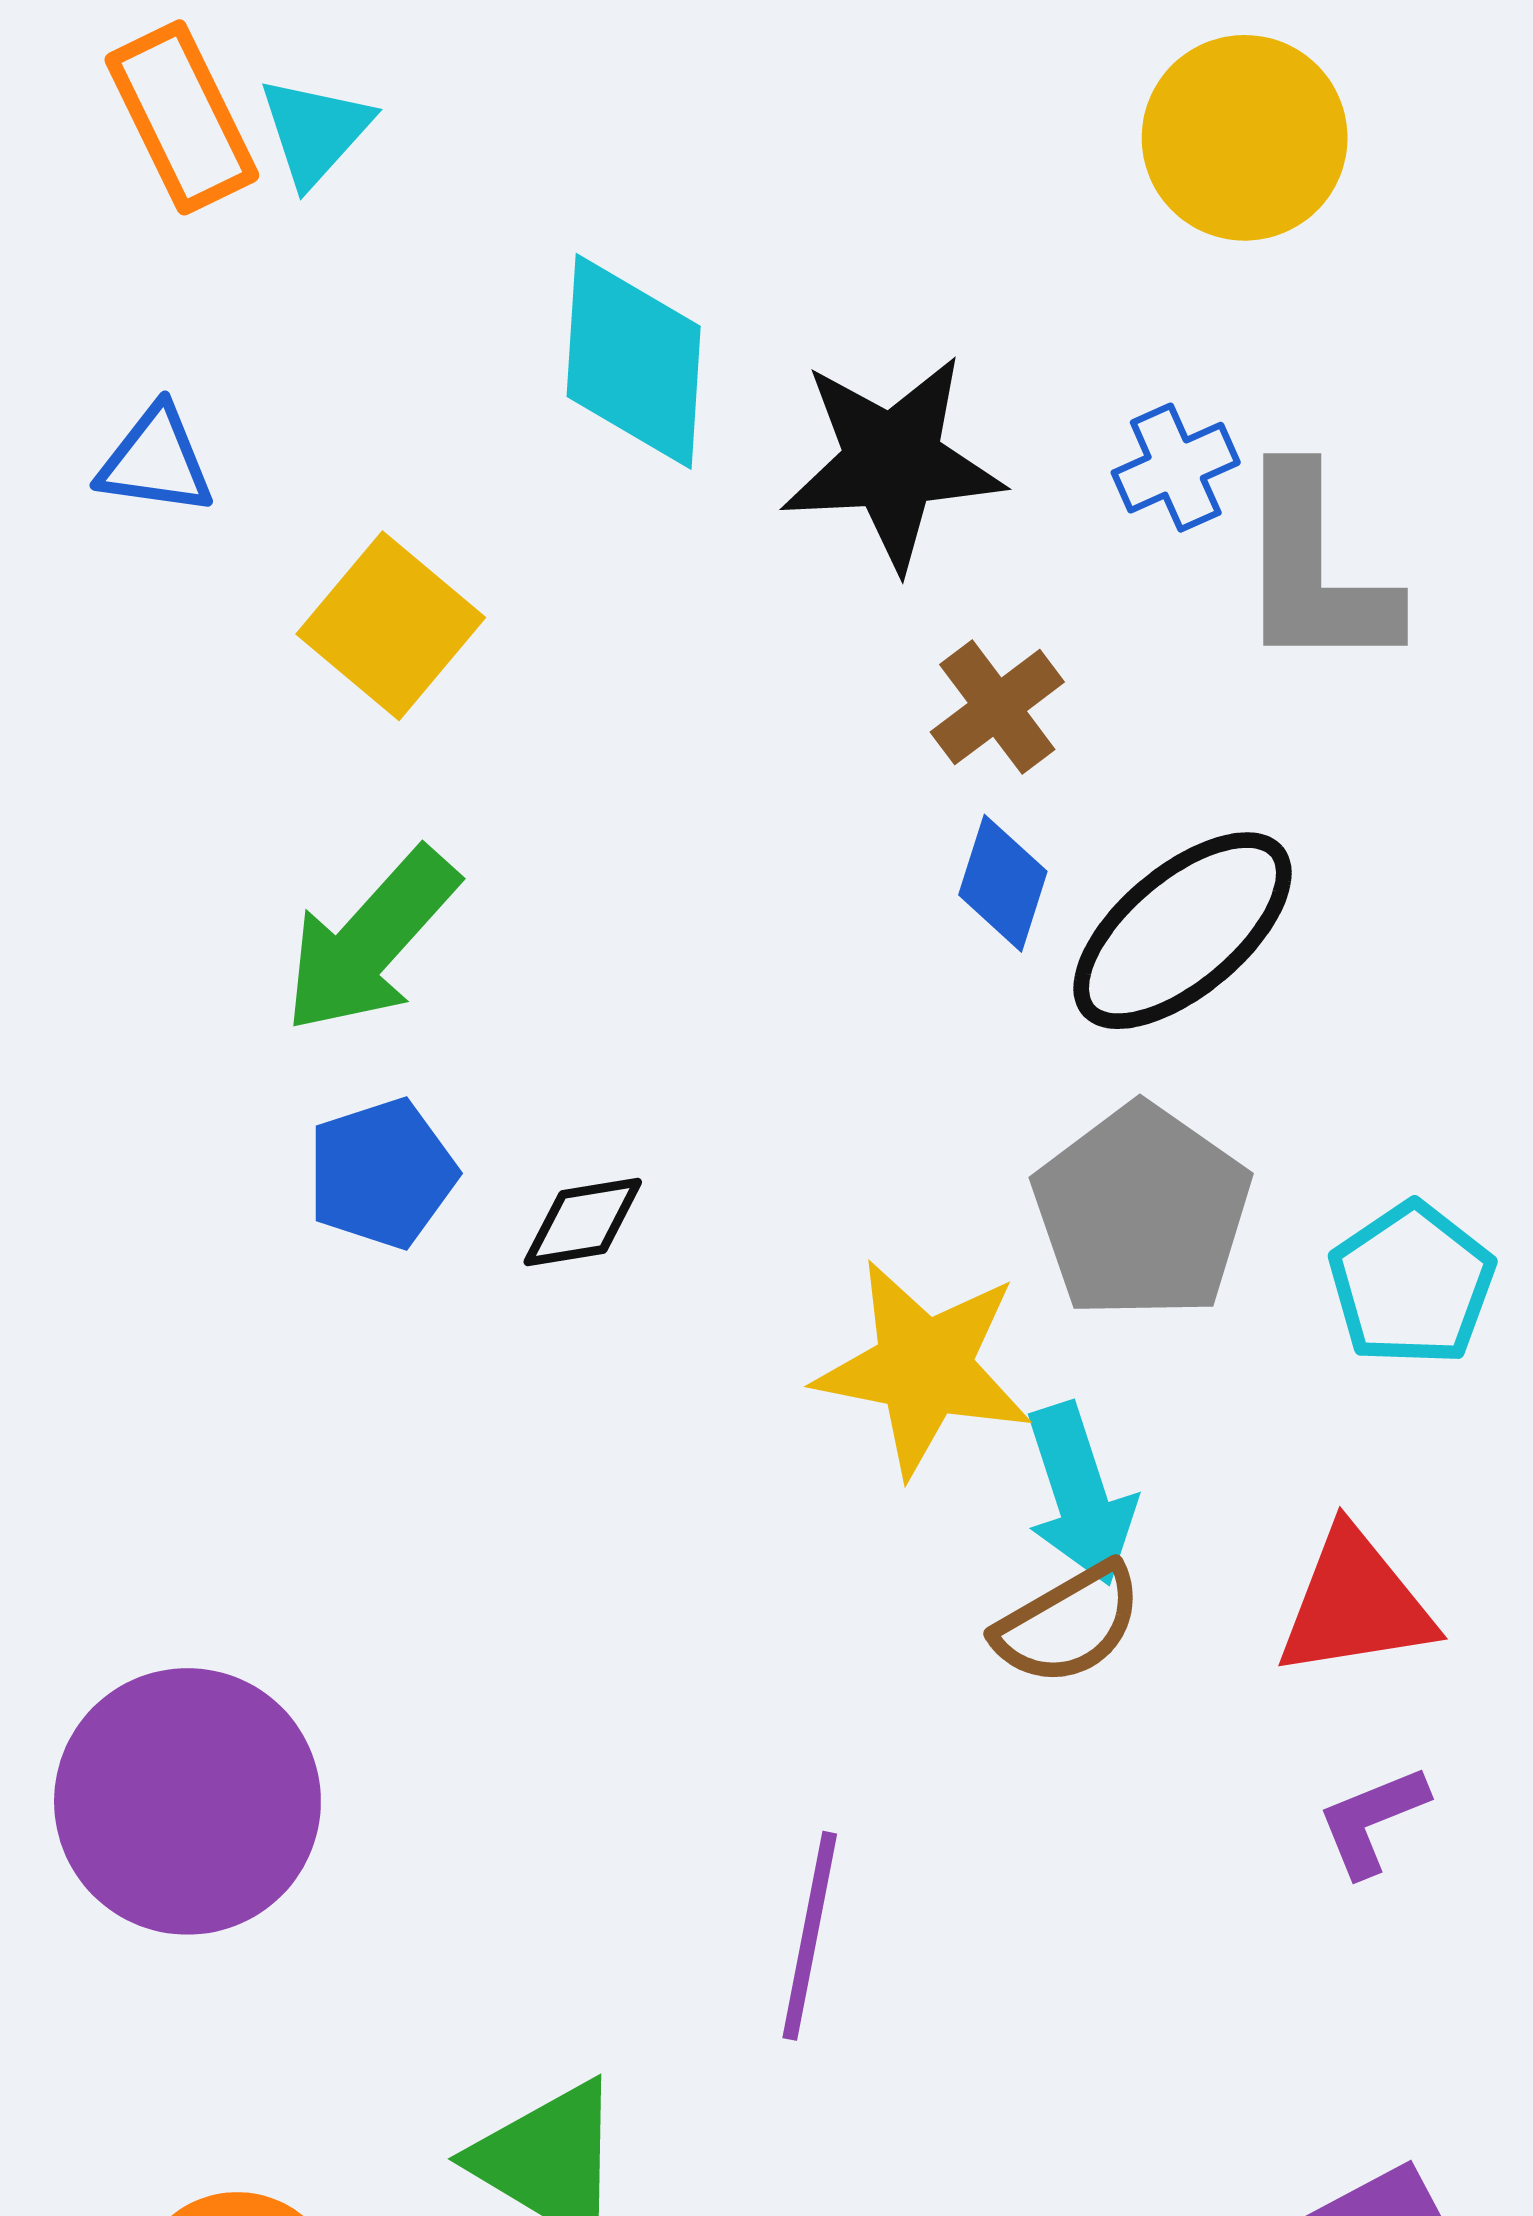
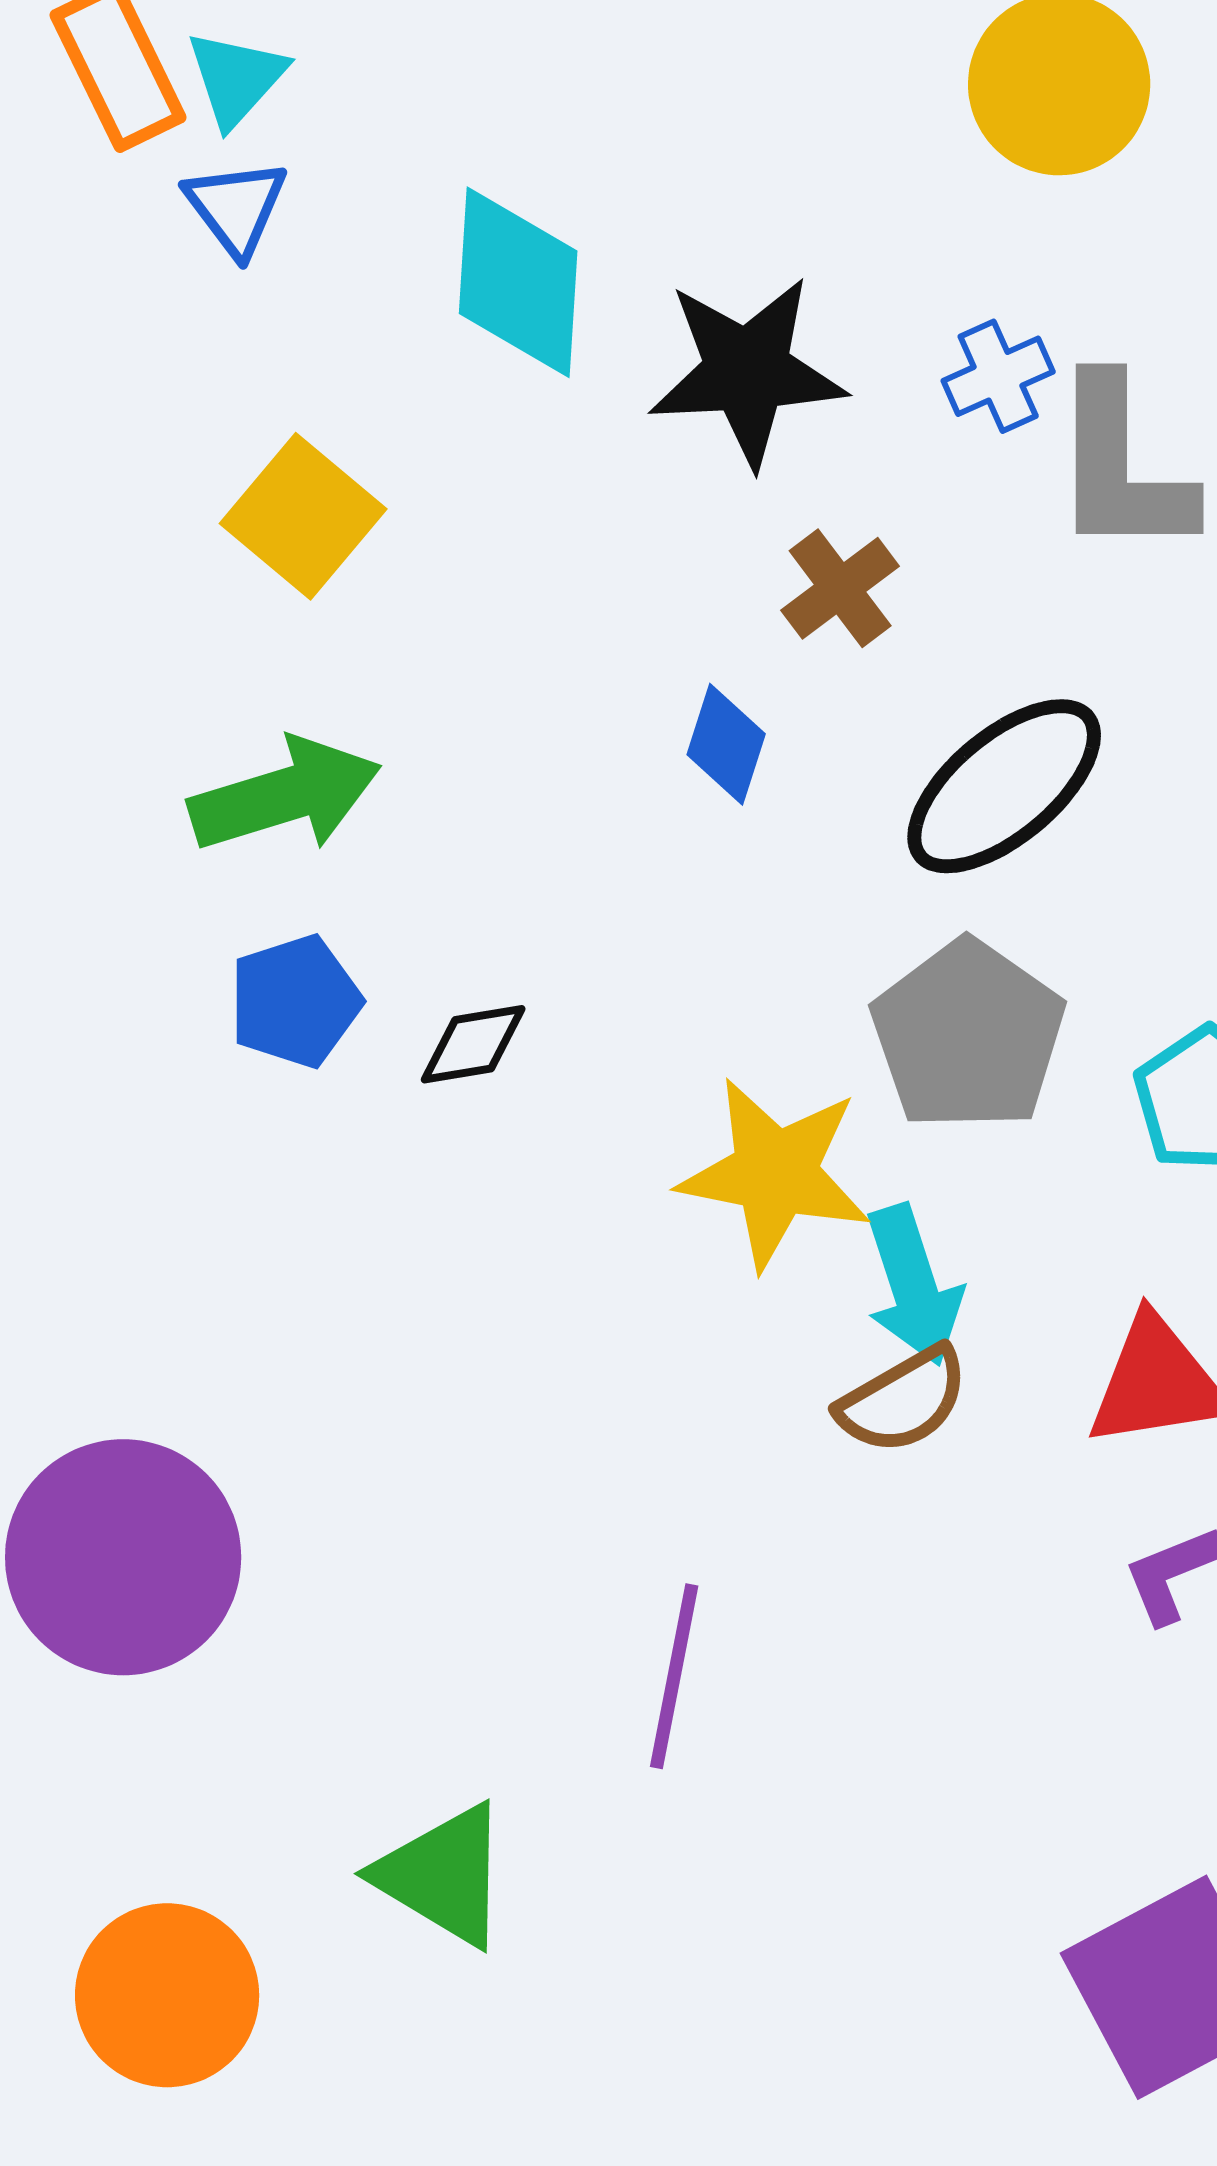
blue triangle: (156, 461) -> (236, 207), moved, turned 45
blue diamond: (1003, 883) -> (726, 744), moved
green arrow: (370, 941) -> (285, 795), turned -149

